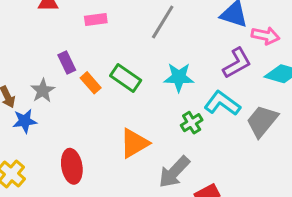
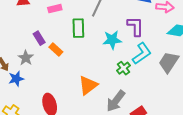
purple L-shape: (237, 63) -> (135, 26), moved, turned -55
green rectangle: (126, 78) -> (78, 28), moved, turned 60
cyan L-shape: (222, 103) -> (142, 54), turned 115

